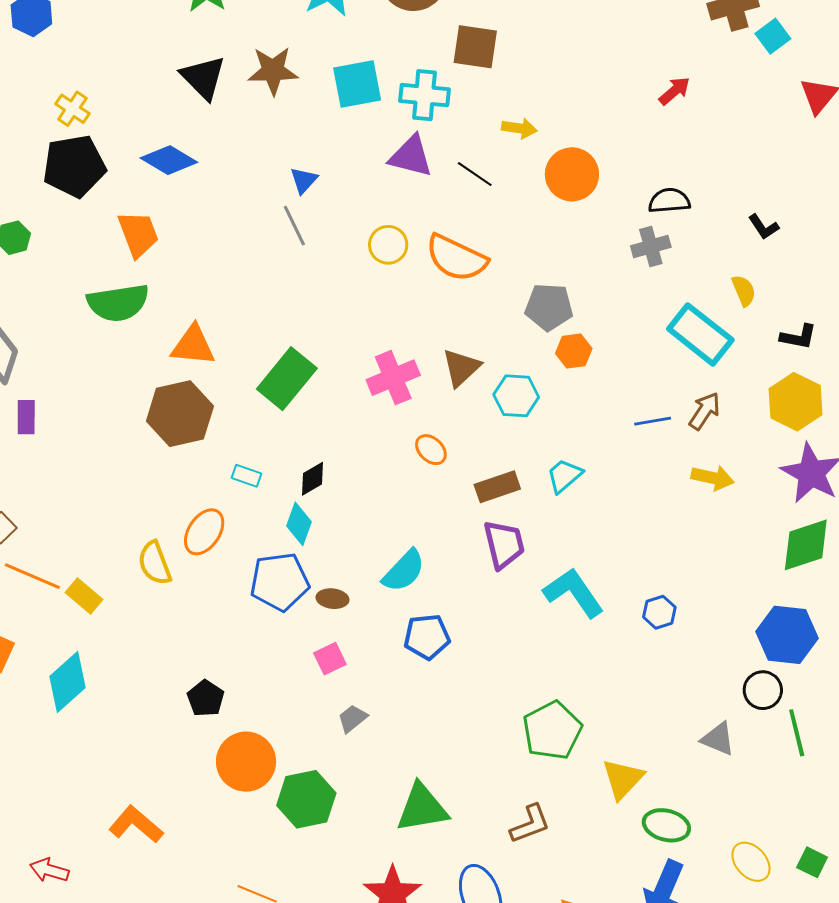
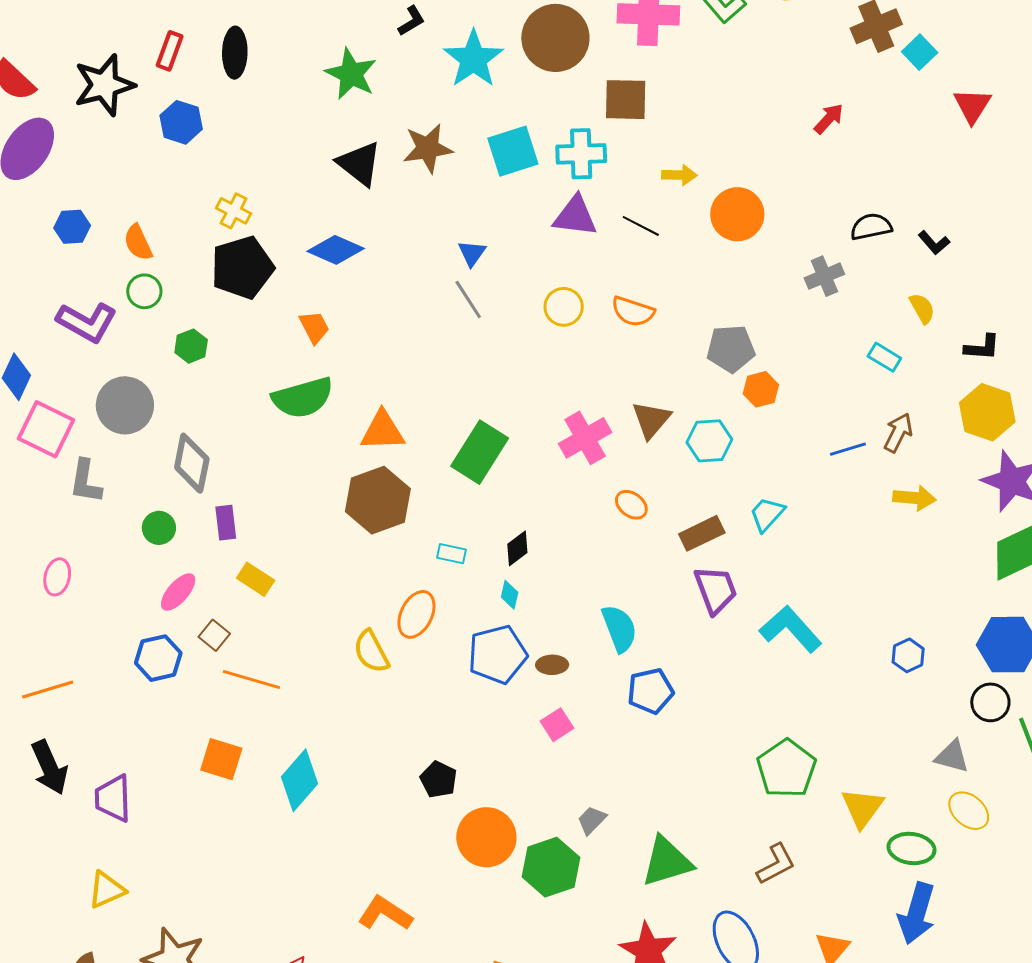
black semicircle: (669, 201) -> (871, 227), moved
orange trapezoid: (138, 234) -> (314, 327), size x0.7
orange semicircle: (456, 258) -> (633, 311), size x0.7
cyan rectangle: (700, 334) -> (884, 357), size x0.5
cyan diamond: (299, 524) -> (510, 595), size x0.7
cyan semicircle: (404, 571) -> (619, 628), turned -57
yellow rectangle: (84, 596) -> (256, 579), moved
blue hexagon: (659, 612) -> (908, 655), moved
gray trapezoid: (353, 718) -> (592, 820), moved
yellow ellipse: (751, 862) -> (969, 811), moved

